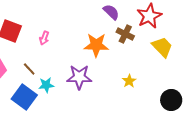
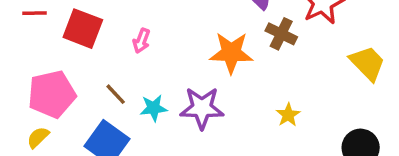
yellow trapezoid: (162, 47) -> (367, 63), moved
cyan star: (46, 85) -> (154, 108), moved

